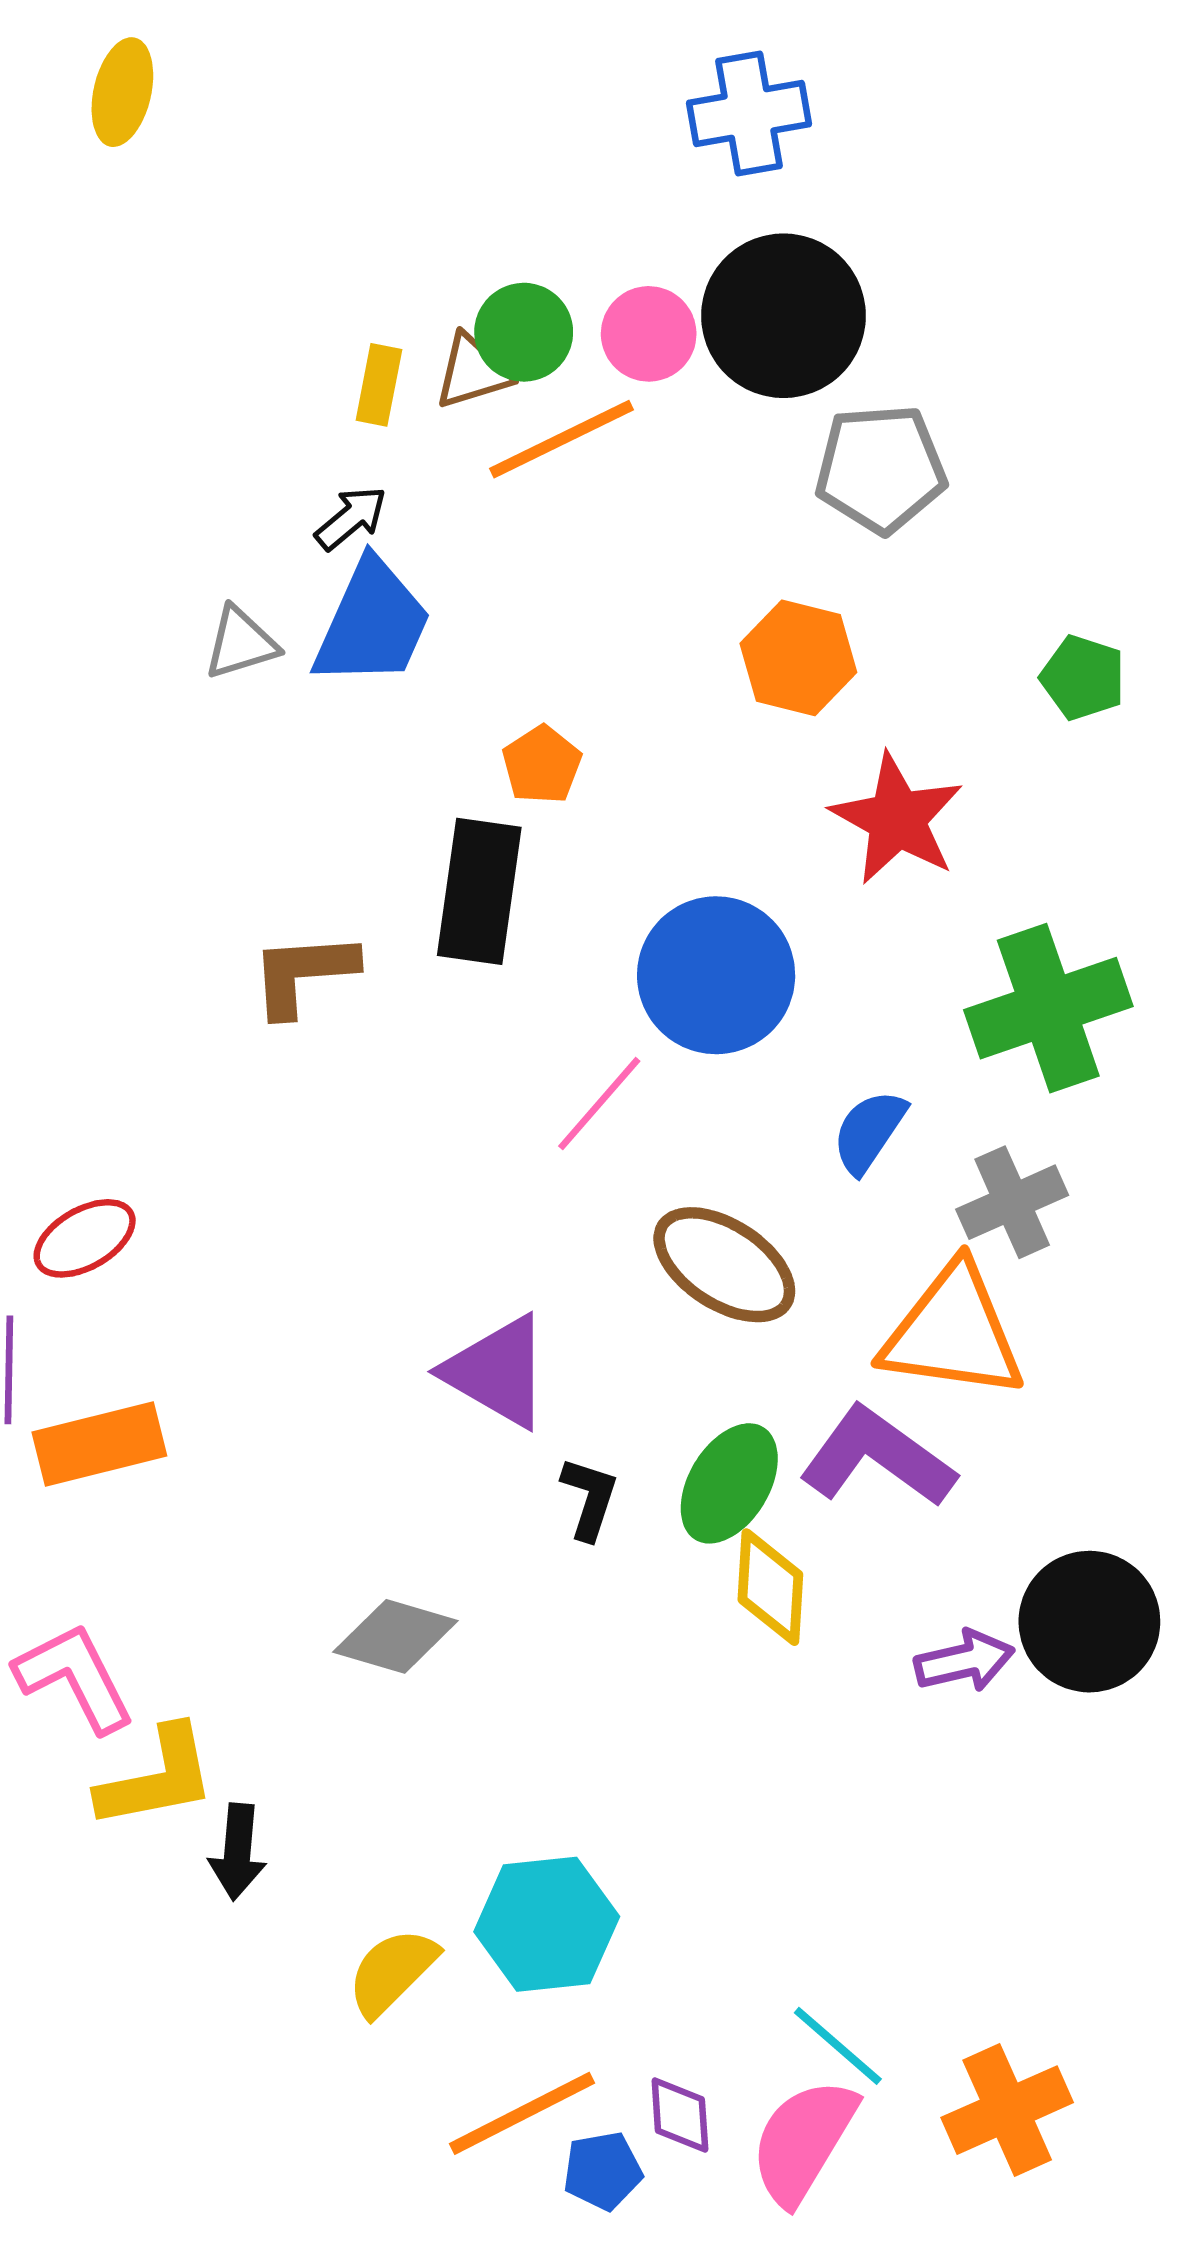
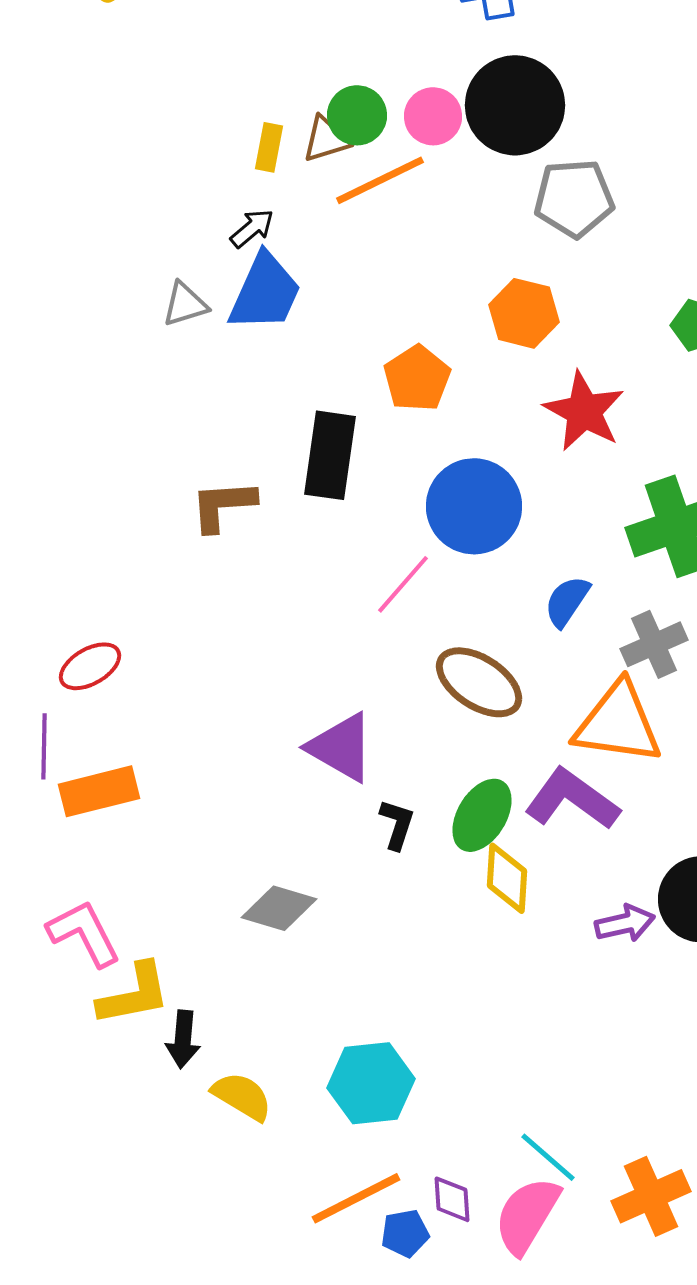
orange pentagon: (542, 765) -> (417, 378), moved, size x1.4
yellow semicircle: (392, 1972) -> (242, 1096), moved, turned 76

